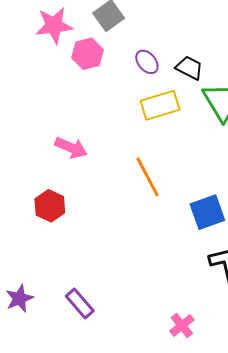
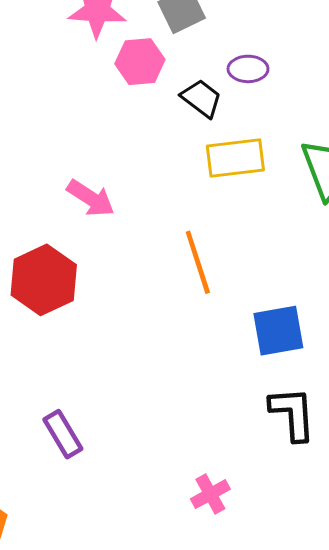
purple ellipse: (147, 62) -> (248, 69), moved, turned -60
black trapezoid: (189, 68) -> (201, 98), moved
red hexagon: (50, 206) -> (44, 280), size x1.4

